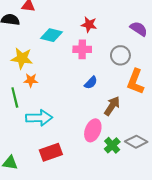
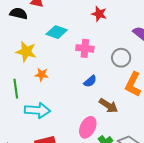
red star: (89, 25) -> (99, 14), moved
orange star: (31, 80) -> (42, 75), moved
brown arrow: (112, 106) -> (108, 106), turned 84

